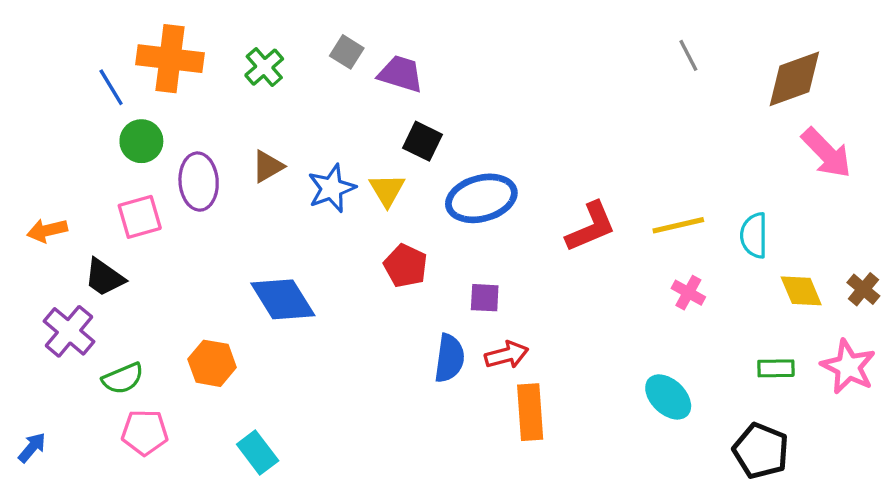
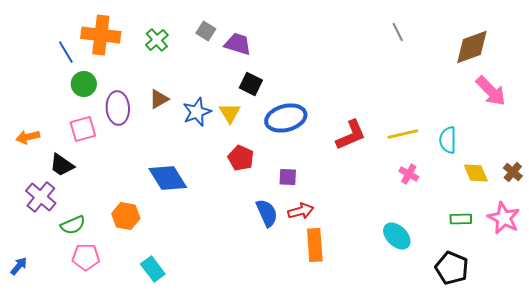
gray line: (688, 55) -> (398, 32), moved
blue semicircle: (449, 358) -> (267, 213), turned -32

